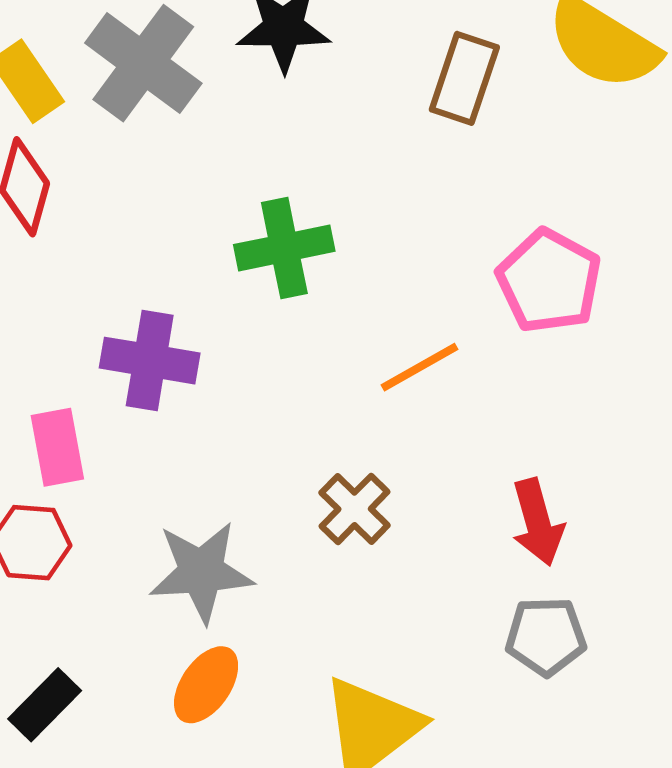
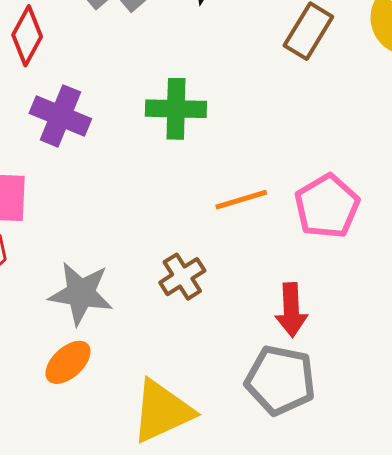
pink pentagon: (549, 281) -> (327, 206), moved
purple cross: (150, 361) -> (60, 116), moved
gray pentagon: (546, 636) -> (280, 380), size x1.4

